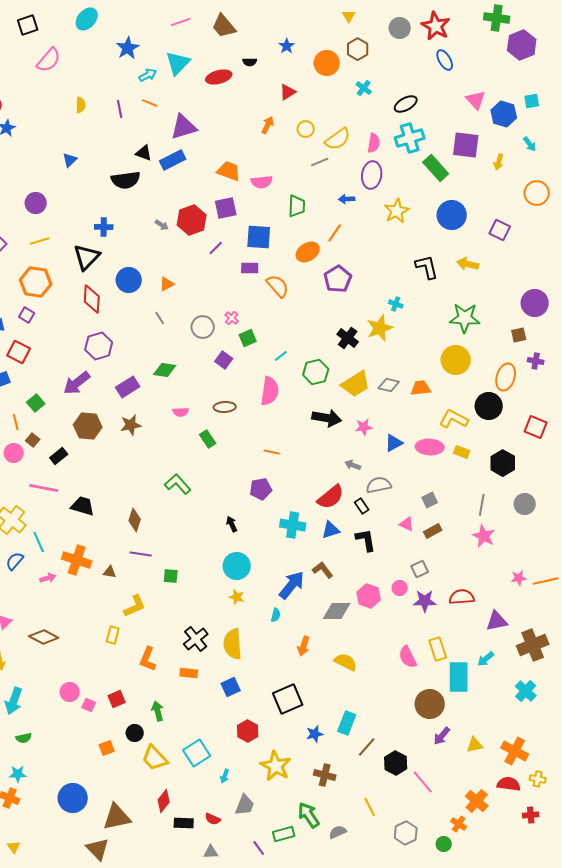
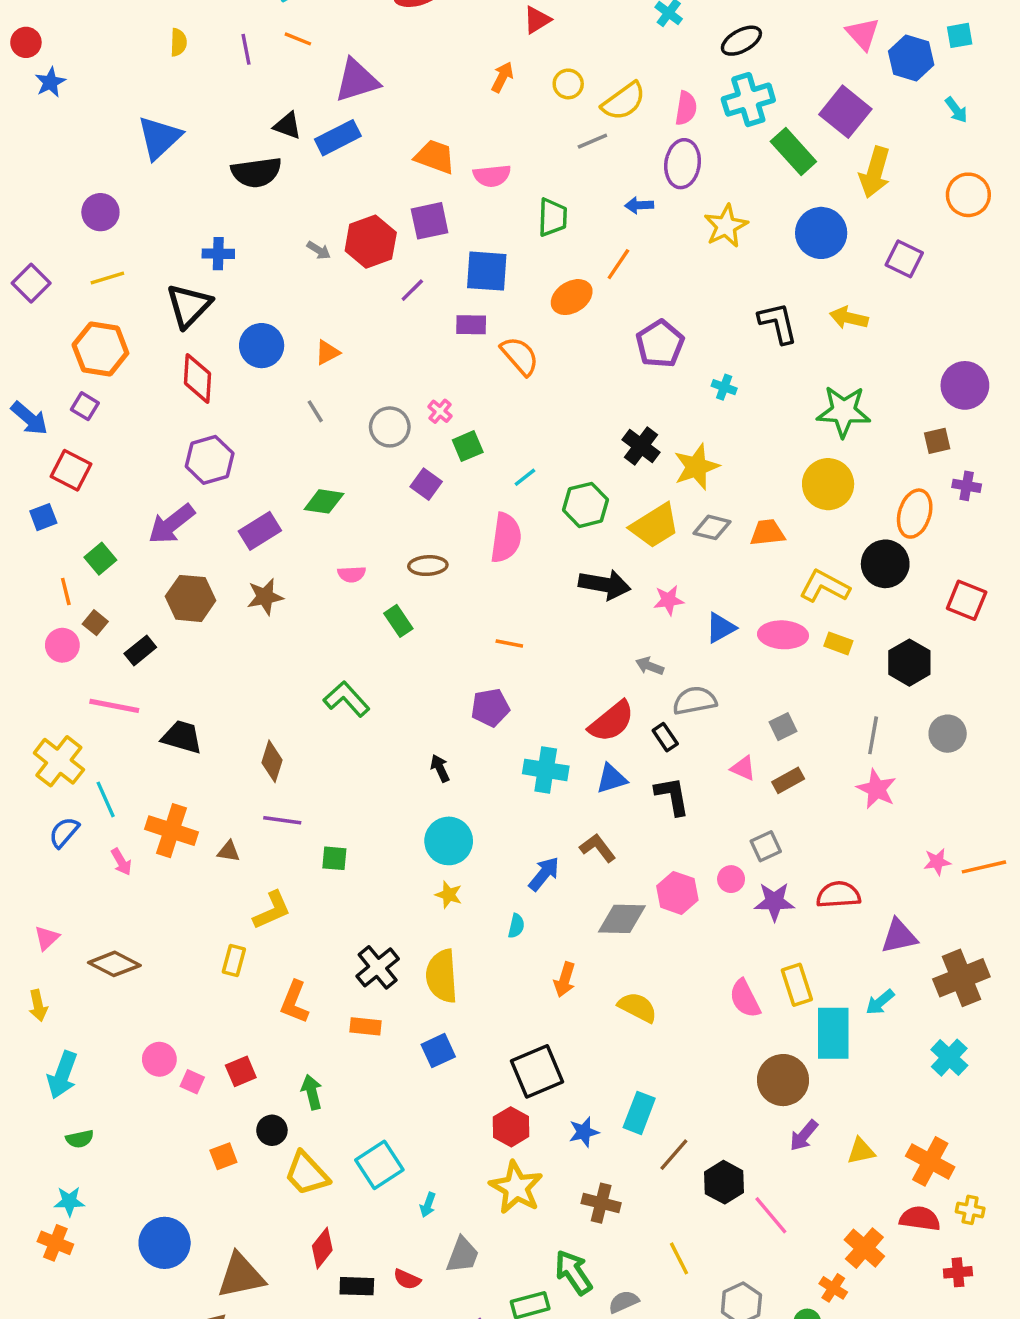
purple square: (466, 145) -> (845, 112), turned 32
blue triangle: (70, 160) -> (159, 138), size x1.8
yellow arrow: (499, 162) -> (875, 172), moved, size x1.8
purple pentagon: (338, 279) -> (660, 344), moved
yellow star: (380, 328) -> (696, 467), moved
pink arrow: (48, 578) -> (121, 862), turned 77
blue arrow: (292, 585) -> (544, 874), size x0.7
red hexagon: (248, 731) -> (511, 1127), moved

